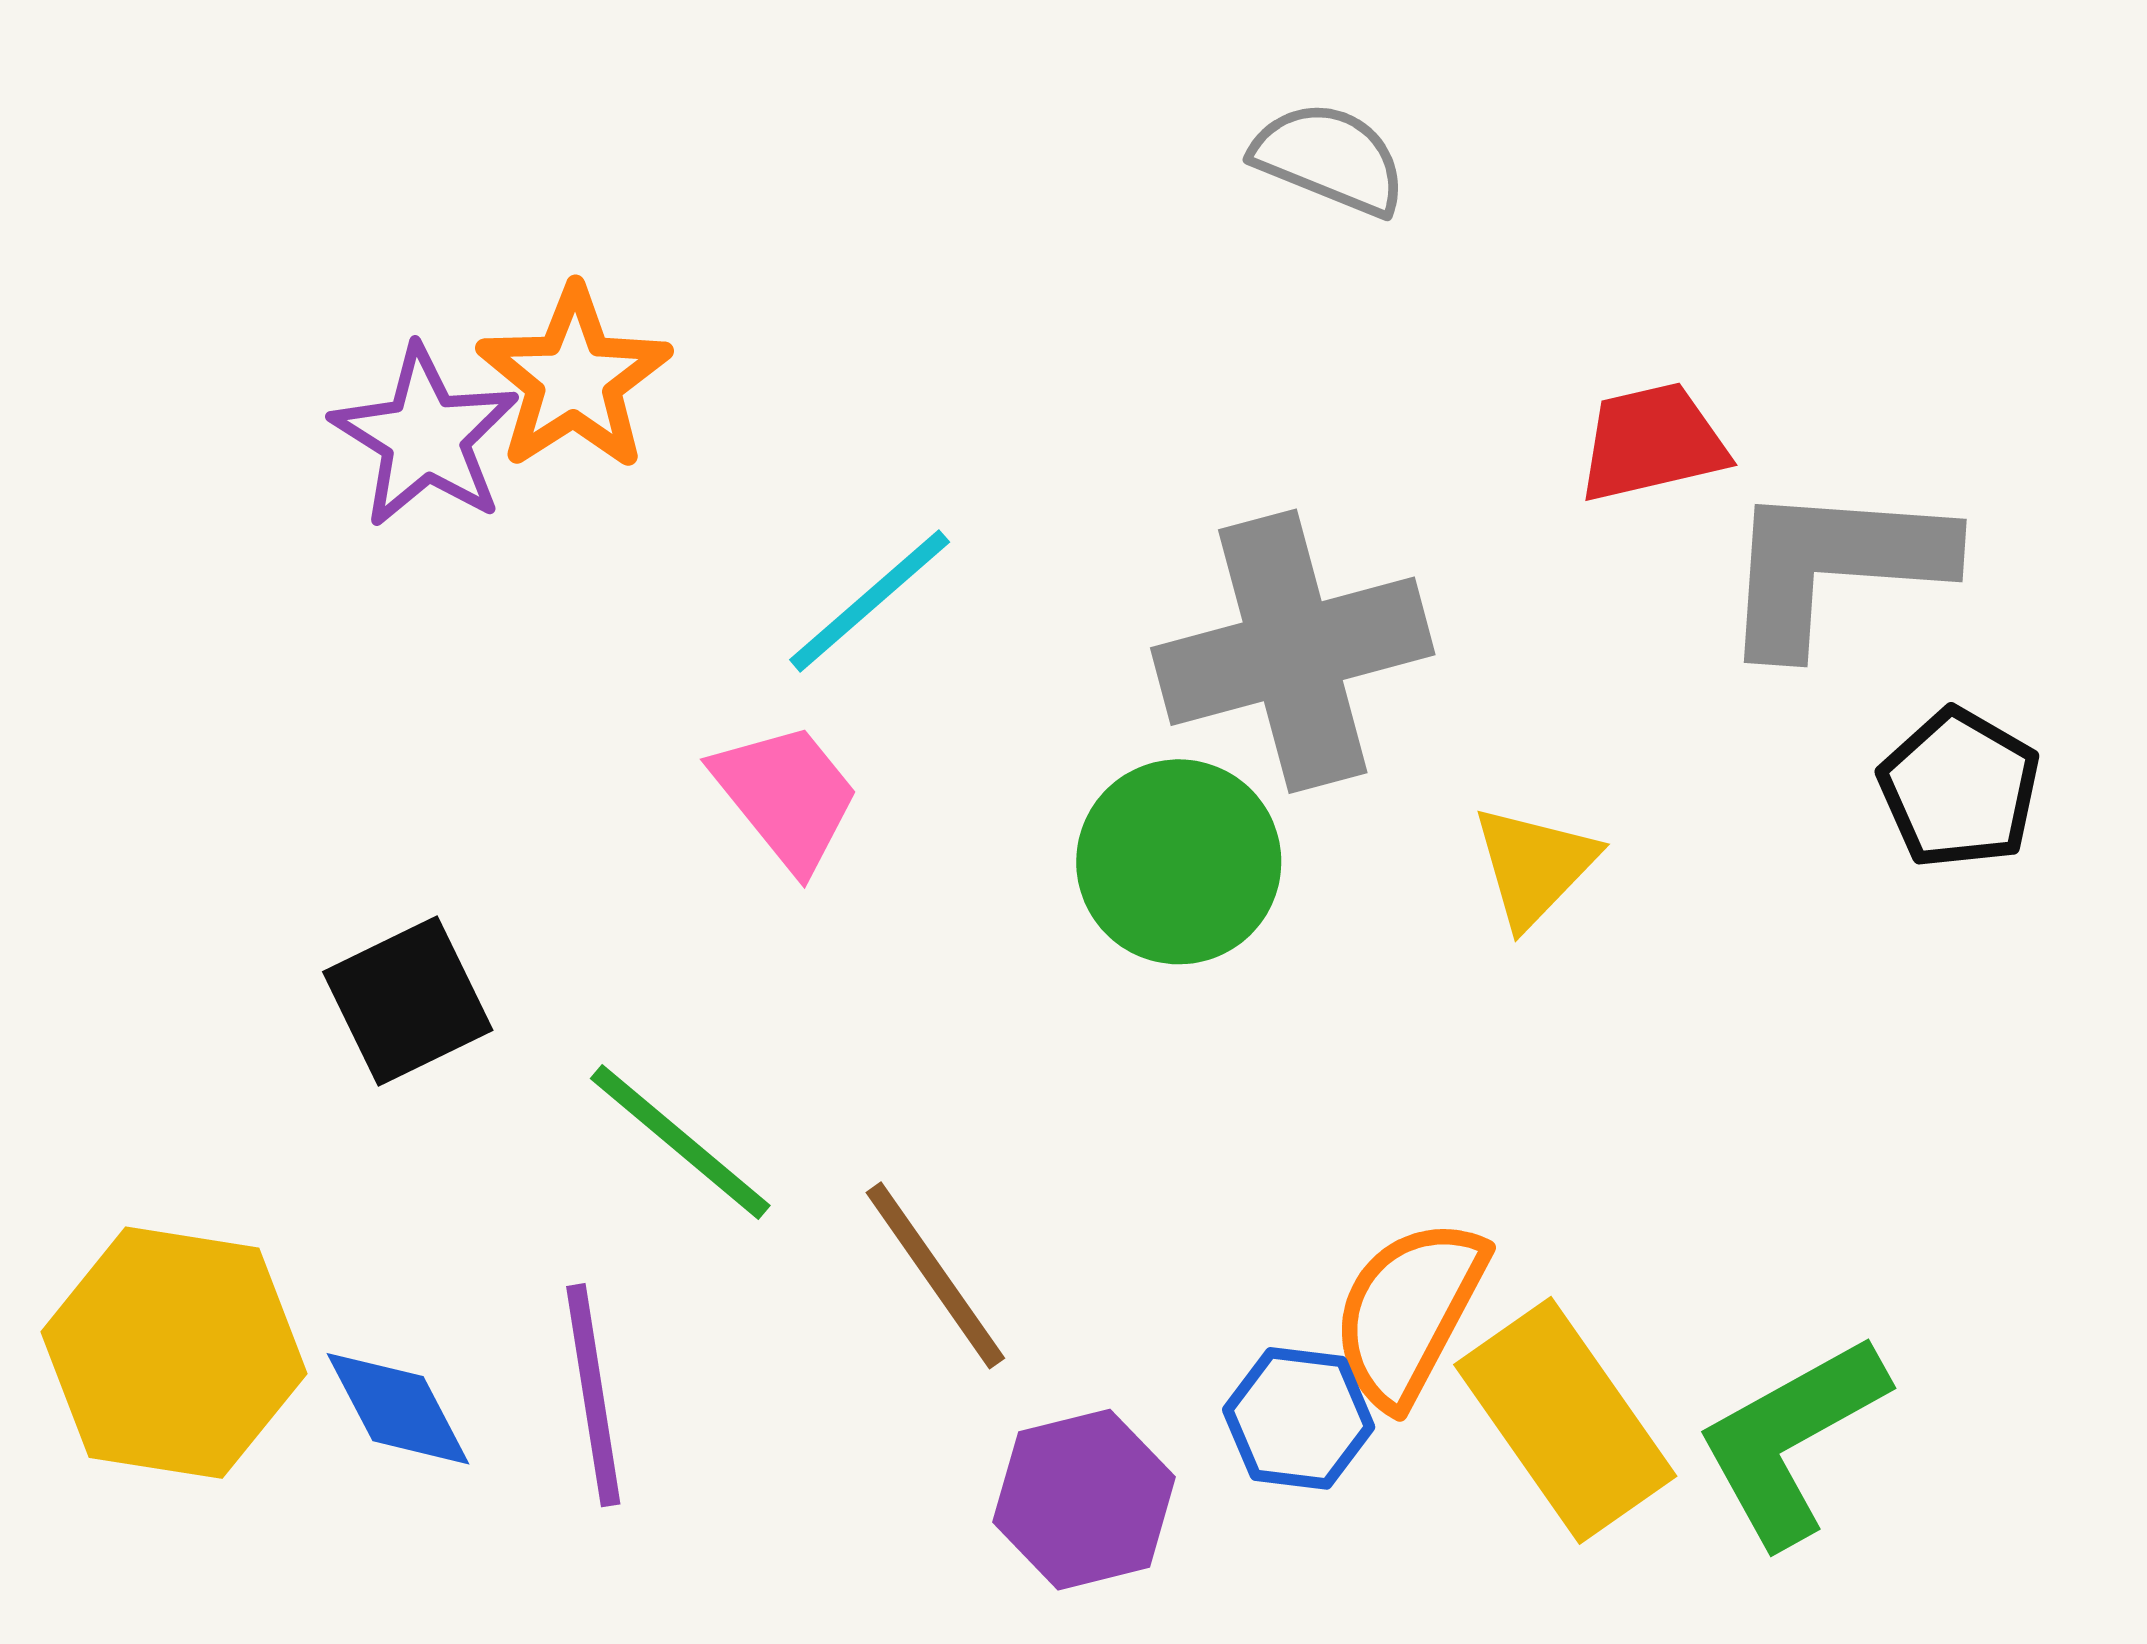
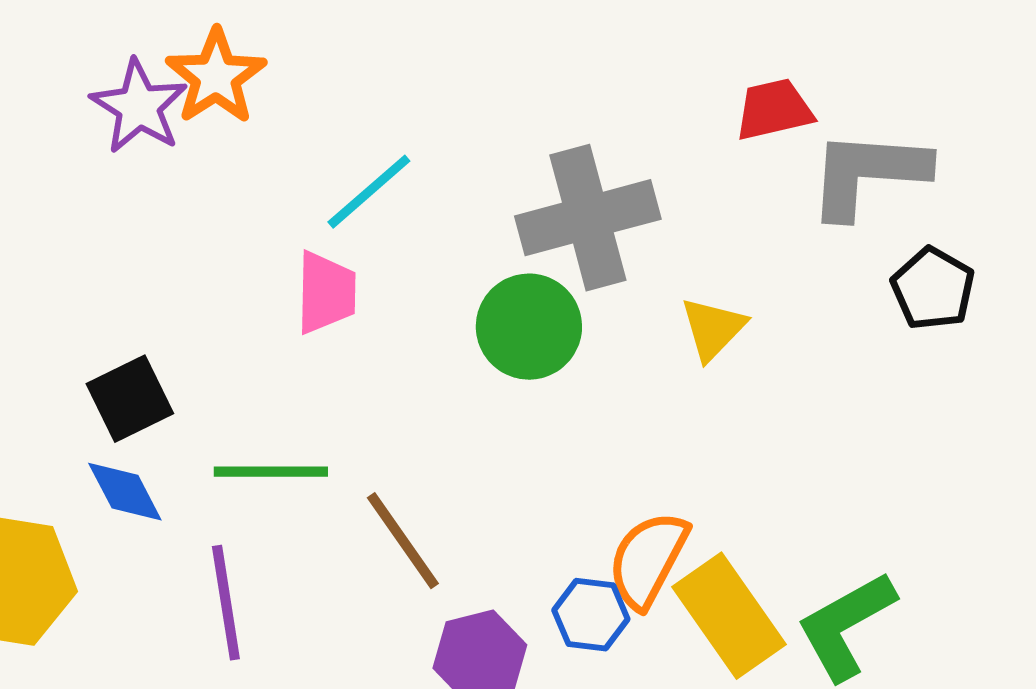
pink trapezoid: (786, 796) -> (326, 293), turned 40
green line: (680, 1142) -> (271, 472), turned -40
blue diamond: (398, 1409) -> (125, 492), moved

